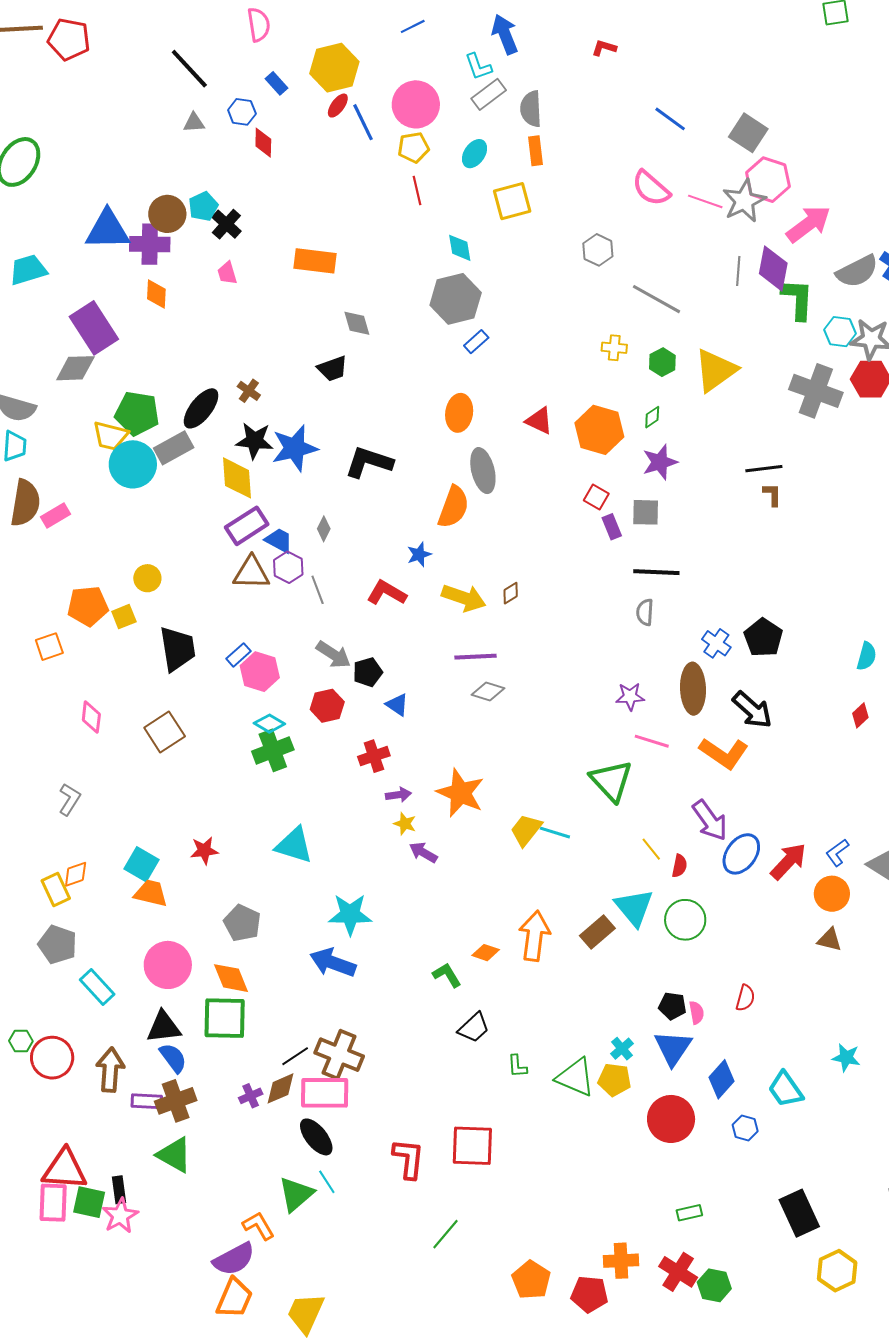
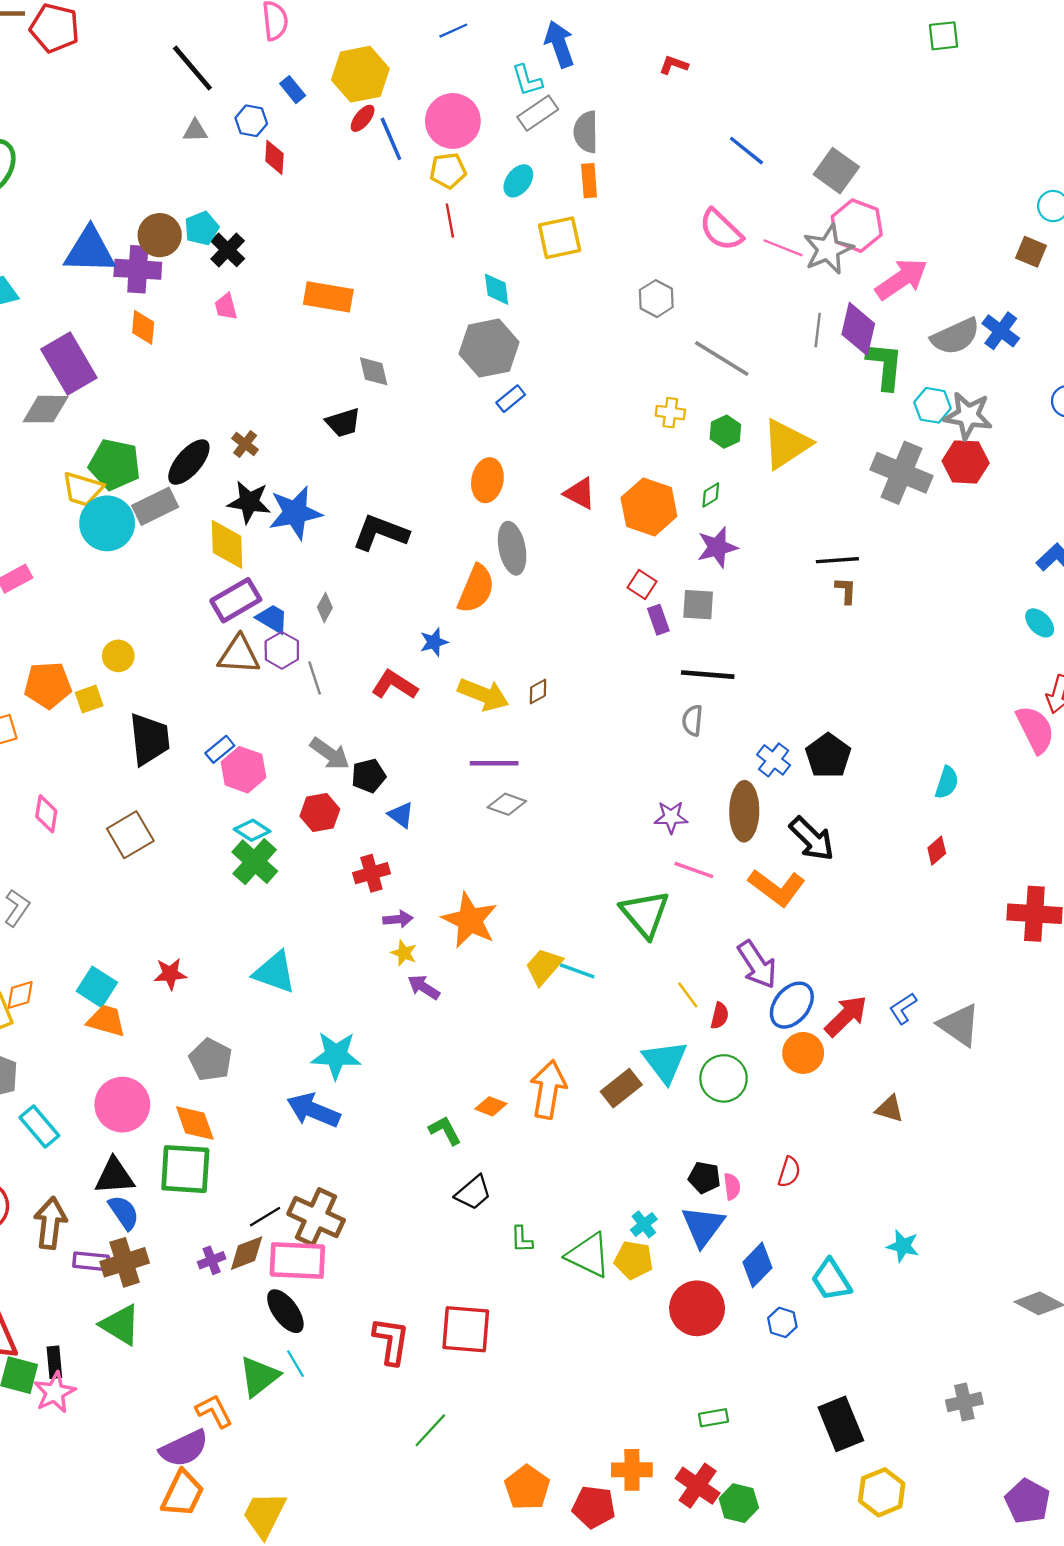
green cross: (273, 750) -> (255, 862), turned -30
orange circle: (832, 894) -> (803, 1053), moved

